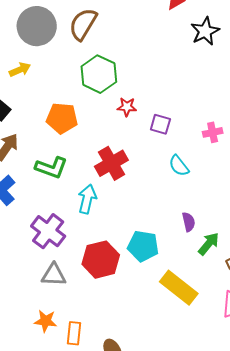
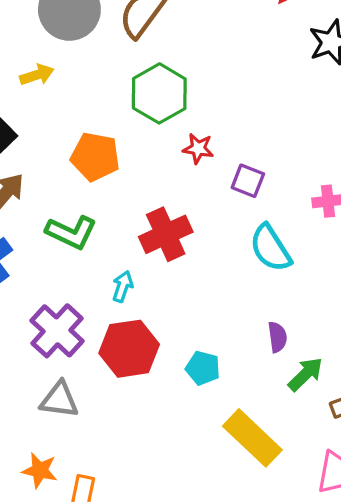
cyan semicircle: (179, 166) -> (270, 248), size x1.4
cyan arrow: (87, 199) -> (123, 286), size x0.7
cyan pentagon: (143, 246) -> (203, 368), size x0.7
red hexagon: (101, 260) -> (129, 349), moved

